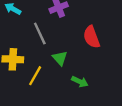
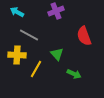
gray line: (40, 33) -> (29, 35), moved, turned -36

